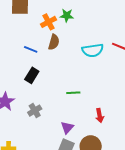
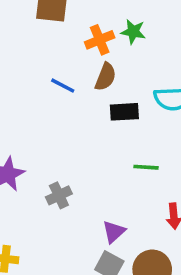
black rectangle: (32, 75) -> (124, 112), moved, turned 49
green line: (73, 93) -> (146, 167), moved

